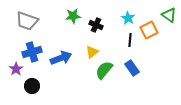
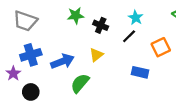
orange square: (149, 30) -> (161, 47), moved
black line: (130, 40) -> (129, 36), moved, turned 40
blue rectangle: (132, 68) -> (140, 72), turned -42
green semicircle: (104, 70) -> (80, 83), moved

